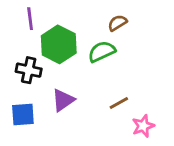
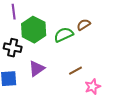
brown semicircle: (117, 23) -> (84, 25), moved

